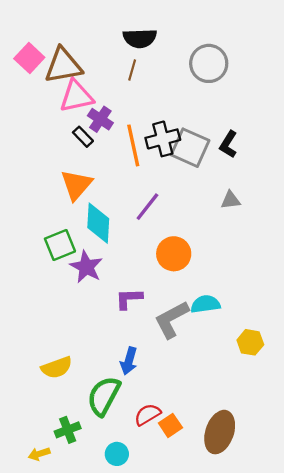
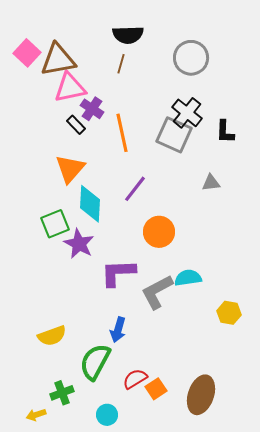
black cross: (163, 139) -> (187, 113), moved, turned -36
black L-shape: (228, 144) -> (225, 132), moved, turned -30
purple L-shape: (129, 299) -> (118, 273), size x1.4

